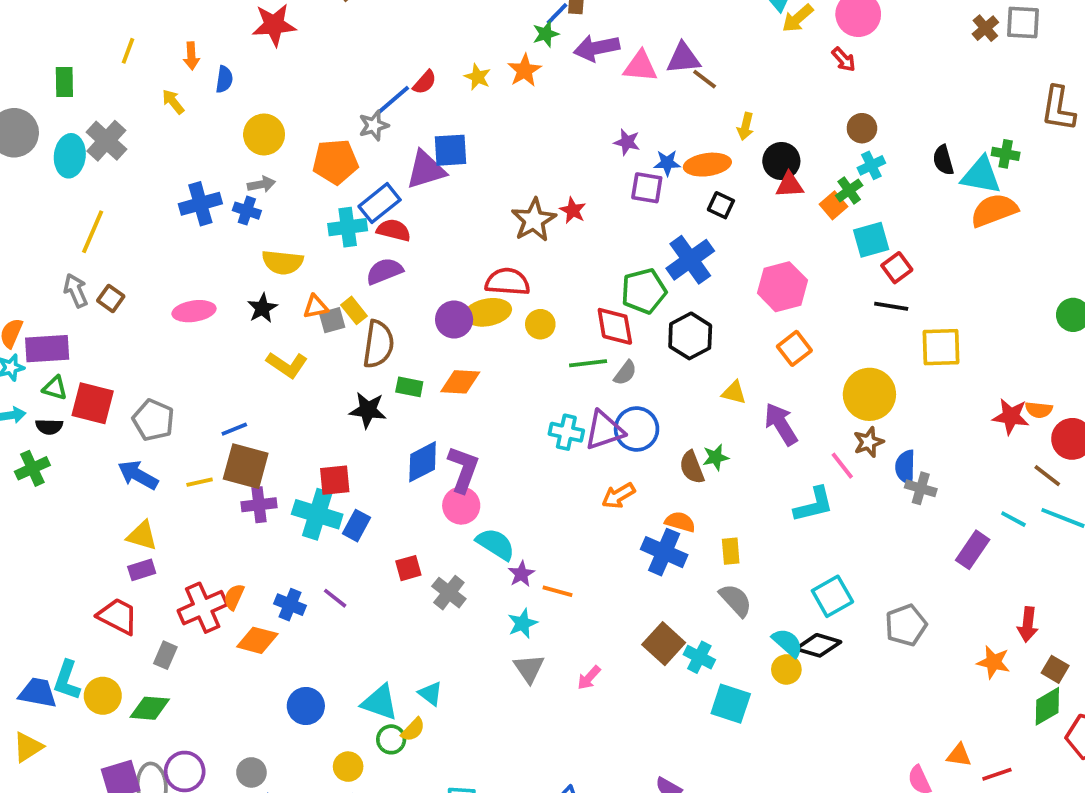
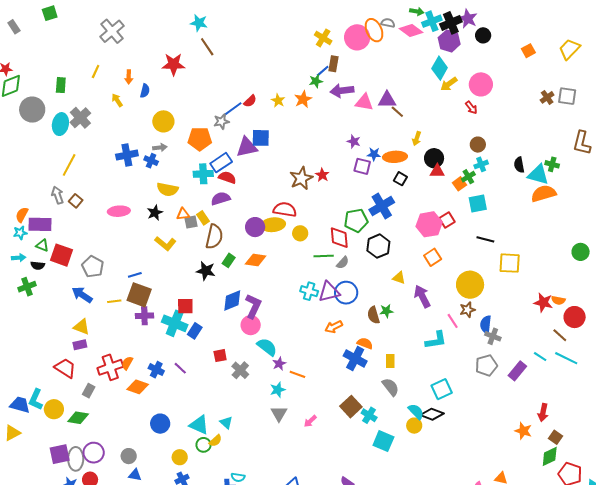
red square: (897, 268) -> (447, 220), moved
green rectangle: (409, 387) -> (229, 260), turned -72
gray pentagon: (906, 625) -> (486, 365), moved

